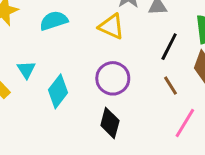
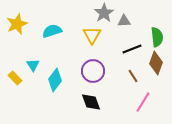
yellow triangle: (111, 26) -> (92, 35), turned 36
black line: (169, 47) -> (132, 49), turned 42
black diamond: (110, 123) -> (91, 102), turned -35

